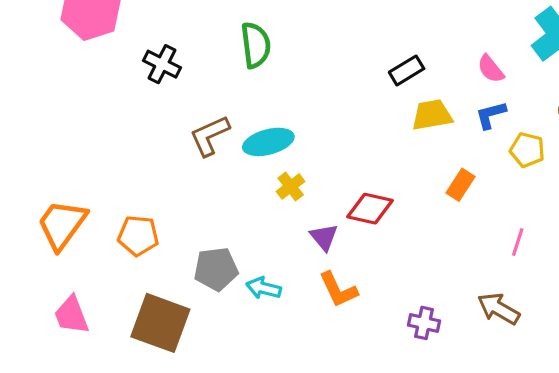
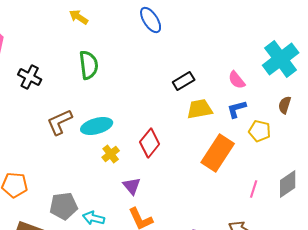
orange rectangle: (461, 185) -> (218, 153), size x1.8
red diamond: (370, 209) -> (150, 143), moved, turned -64

